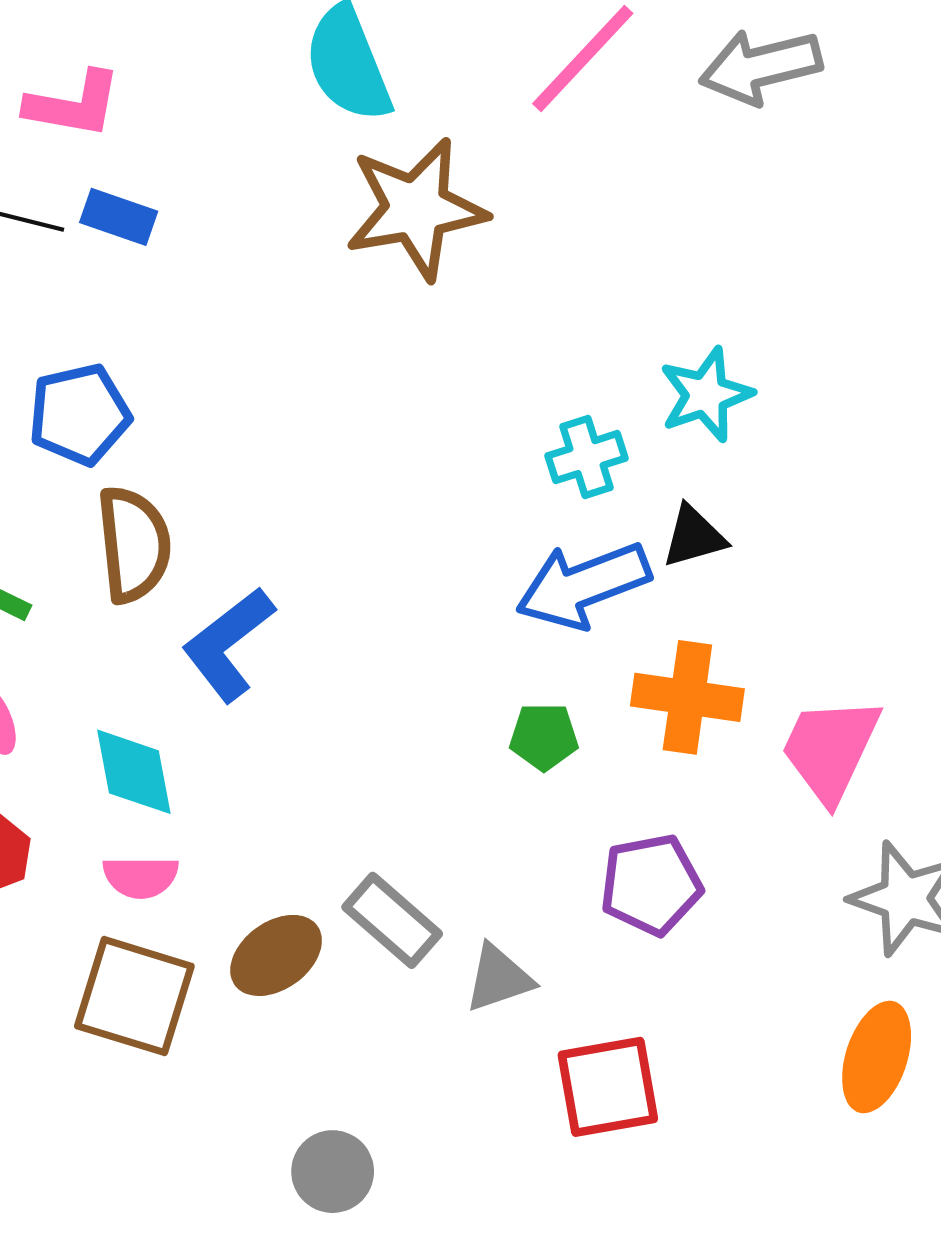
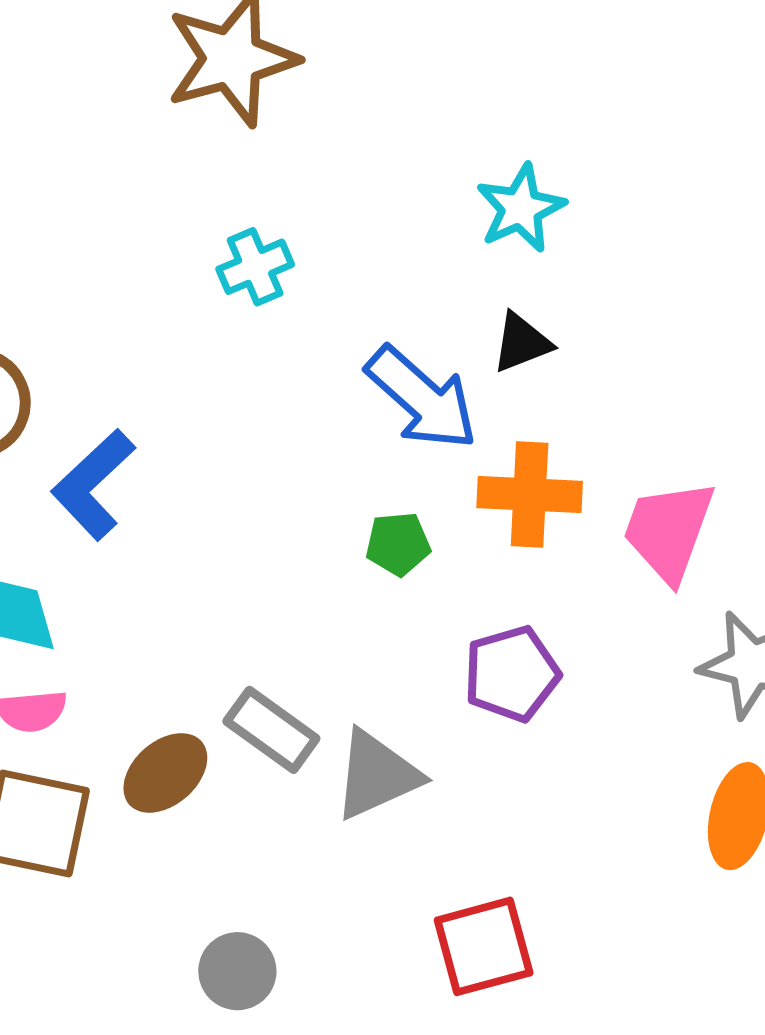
cyan cross: (587, 457) -> (255, 267), moved
blue arrow: (583, 585) -> (422, 398), turned -112
gray triangle: (499, 978) -> (377, 775), size x1.4
red square: (608, 1087) -> (484, 946), moved

